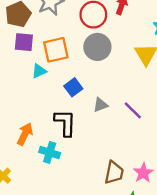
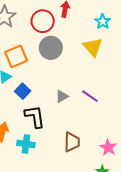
blue square: (73, 87) -> (23, 91), moved
brown trapezoid: (114, 173) -> (72, 142), moved

